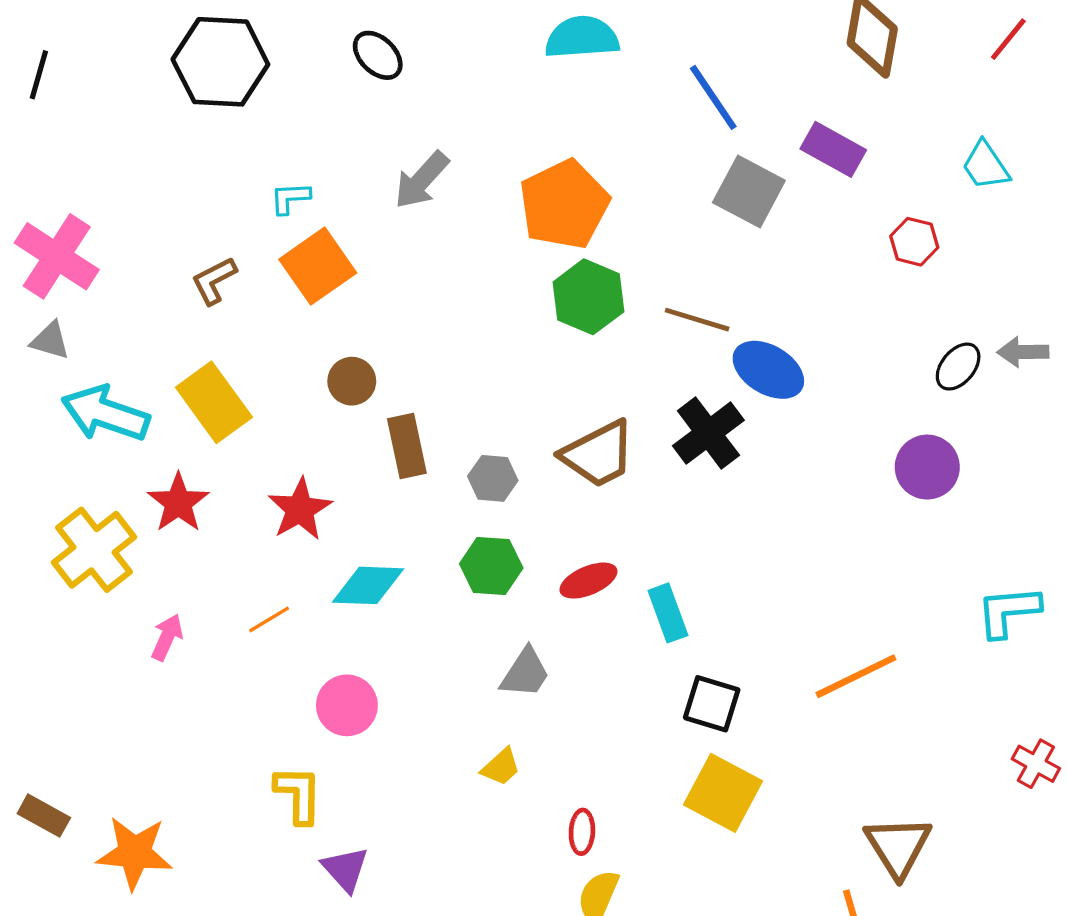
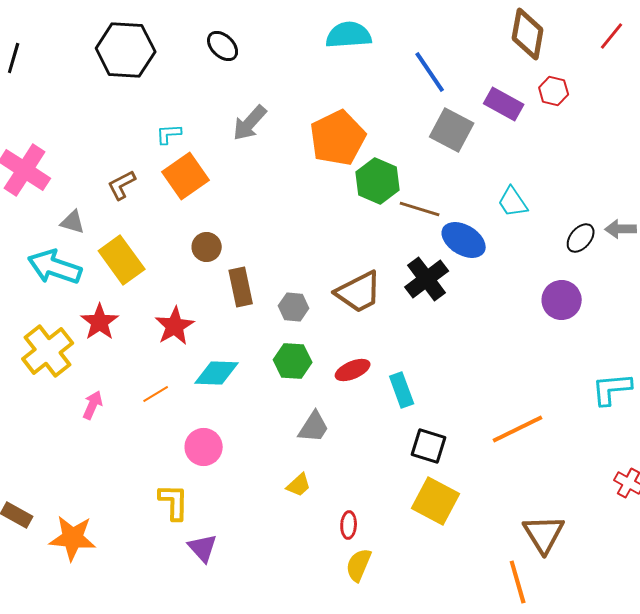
cyan trapezoid: (986, 166) -> (513, 202), moved
red hexagon: (914, 242) -> (554, 91), moved
green hexagon: (588, 297) -> (378, 181), moved
gray triangle: (50, 341) -> (73, 222), moved

